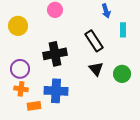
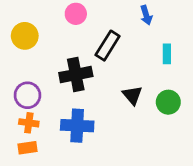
cyan rectangle: (123, 30) -> (167, 54), moved
black rectangle: (94, 41) -> (108, 46), moved, turned 65
orange rectangle: (34, 106) -> (27, 148), moved

